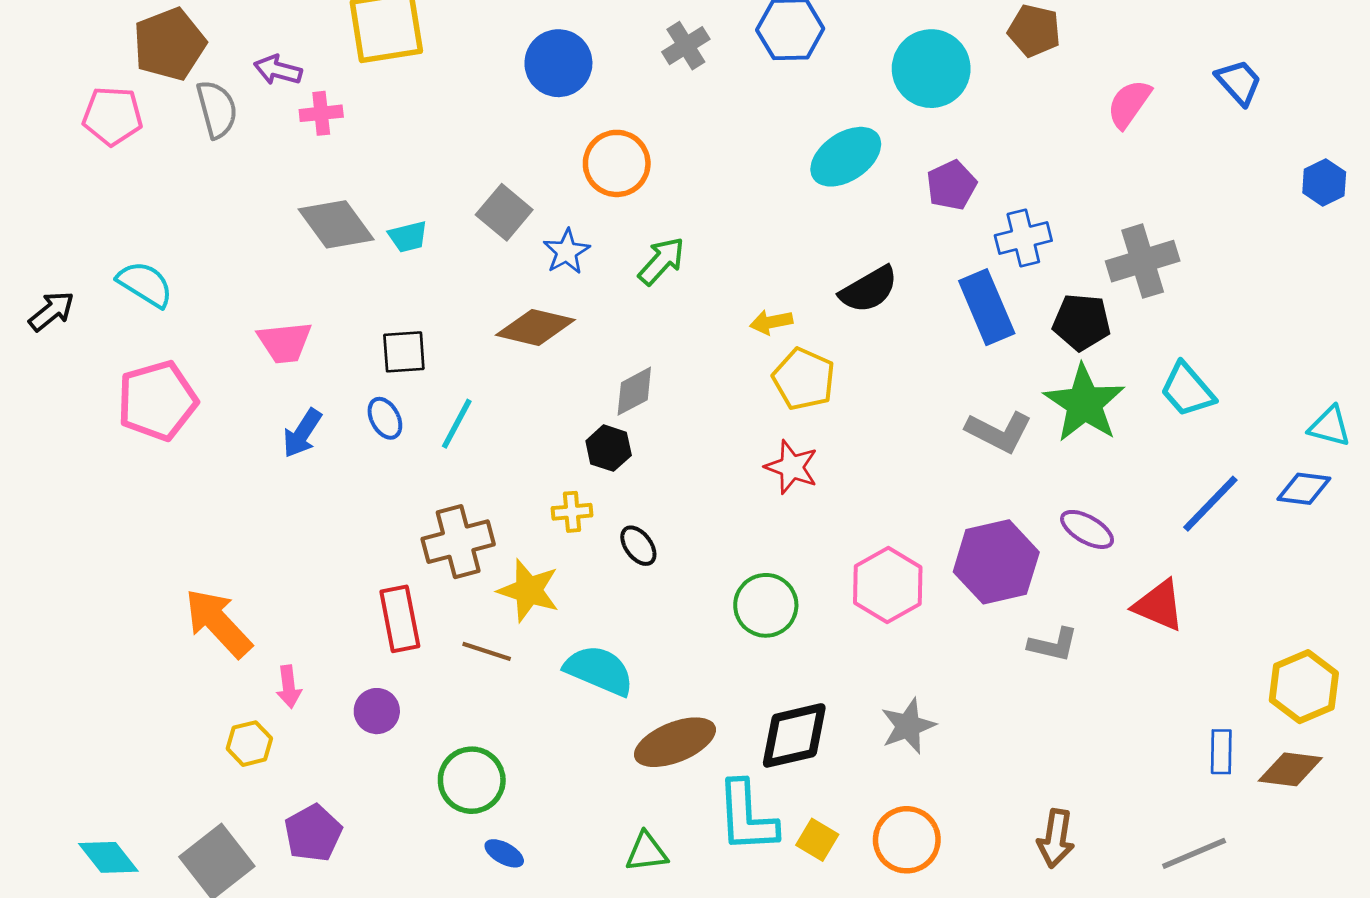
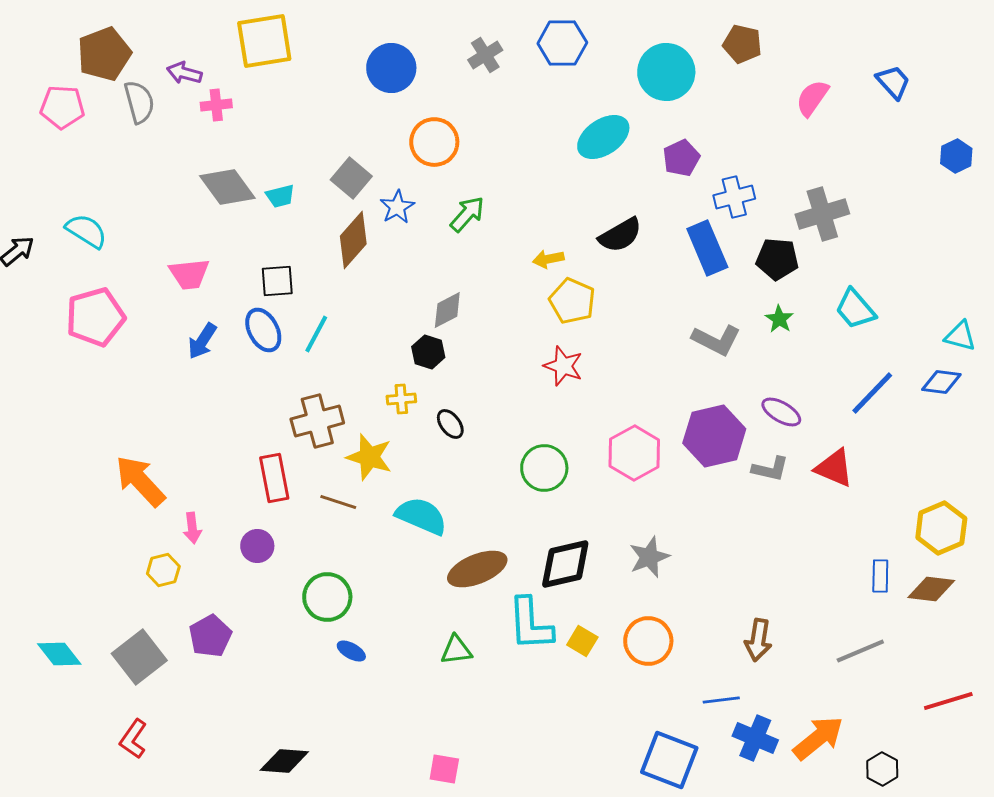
brown diamond: (535, 327) -> (353, 240), moved, turned -62
green star: (1084, 403) -> (779, 319), size x0.5
blue ellipse: (385, 418) -> (263, 330), size x1.4
gray L-shape: (1053, 645) -> (770, 469), moved

